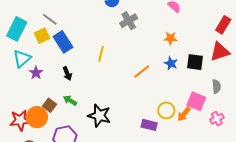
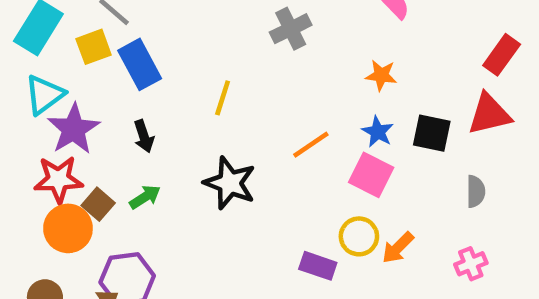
purple star: (36, 73) -> (74, 129), size x1.6
green arrow: (70, 100) -> (145, 197), turned 112
pink square: (196, 101) -> (371, 175), moved
black star: (99, 116) -> (230, 183), moved
red star: (20, 120) -> (58, 179), moved

